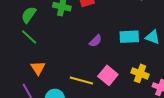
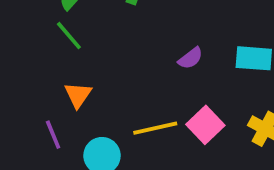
yellow line: (81, 80) -> (155, 128), turned -35

